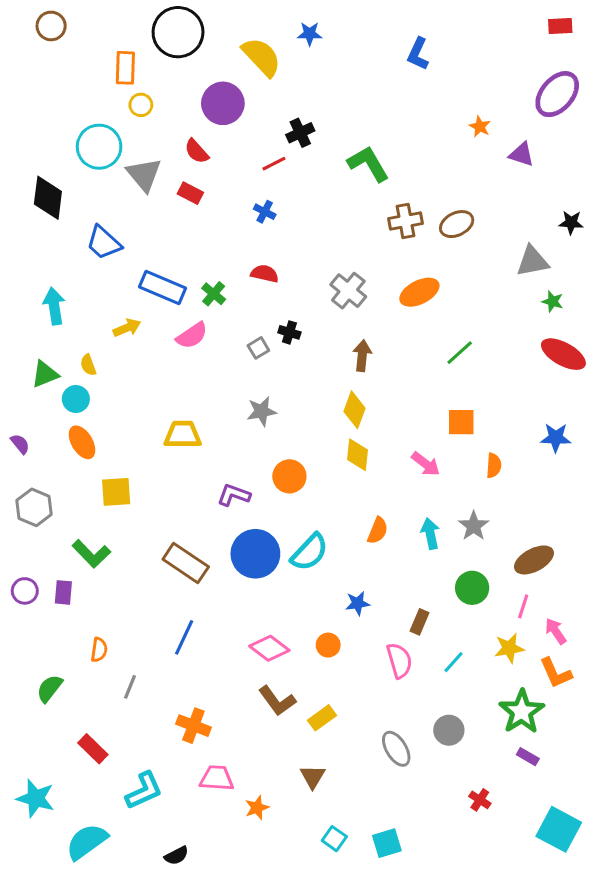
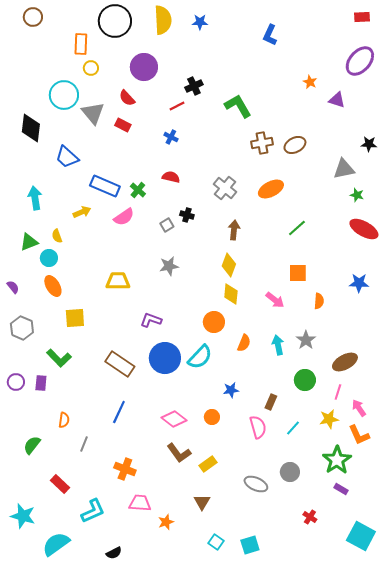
yellow semicircle: (262, 57) -> (163, 20), moved, turned 40
orange circle: (289, 476) -> (214, 322), moved
gray ellipse: (396, 749) -> (256, 484), turned -35

